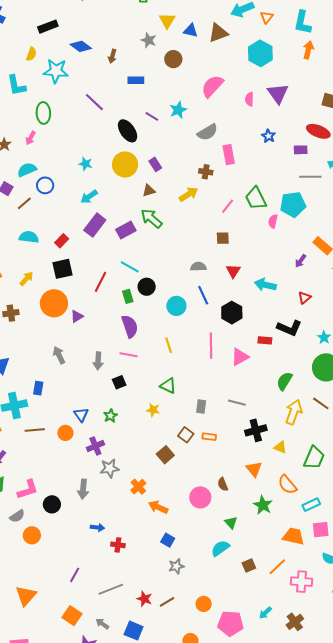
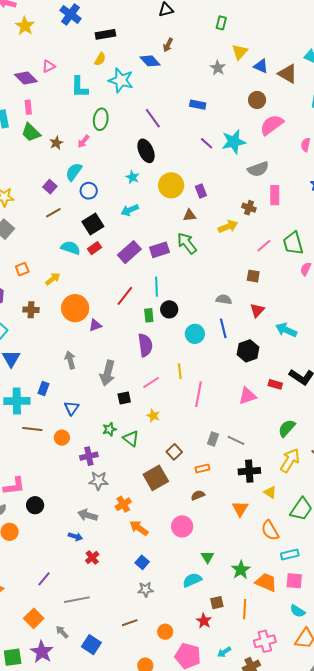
black rectangle: (48, 27) -> (105, 34), moved
brown triangle: (218, 33) -> (288, 74), turned 40
brown arrow: (112, 56) -> (168, 45), moved
brown circle: (173, 59) -> (257, 100), moved
cyan star: (178, 110) -> (234, 142), size x1.4
black ellipse: (128, 131) -> (146, 151), moved
cyan semicircle: (27, 170) -> (74, 172), turned -42
brown line: (24, 203) -> (53, 213), moved
purple rectangle: (95, 225) -> (129, 252), moved
cyan semicircle: (29, 237) -> (70, 248), moved
cyan line: (130, 267) -> (156, 287), turned 48
black square: (62, 269) -> (93, 224), moved, turned -30
pink line: (211, 346) -> (199, 394), moved
pink line: (129, 355) -> (151, 383), moved, turned -54
gray arrow: (98, 361) -> (108, 373), size x1.4
green triangle: (168, 386) -> (131, 438), moved
gray rectangle: (201, 406) -> (213, 439), moved
yellow star: (153, 410) -> (153, 416), moved
blue triangle: (81, 415) -> (72, 408), moved
brown square: (186, 435) -> (174, 452), moved
orange rectangle: (209, 437) -> (202, 468), turned -32
brown square: (165, 455) -> (156, 478), size x1.4
brown semicircle: (223, 484) -> (198, 495), moved, turned 80
gray arrow: (83, 489) -> (88, 515), moved, turned 90
green star: (263, 505) -> (241, 570), moved
red cross: (118, 545) -> (92, 557), turned 32
orange line: (277, 567) -> (245, 609), turned -54
pink cross: (301, 582) -> (265, 641), moved, turned -30
red star: (144, 599) -> (204, 621), moved

